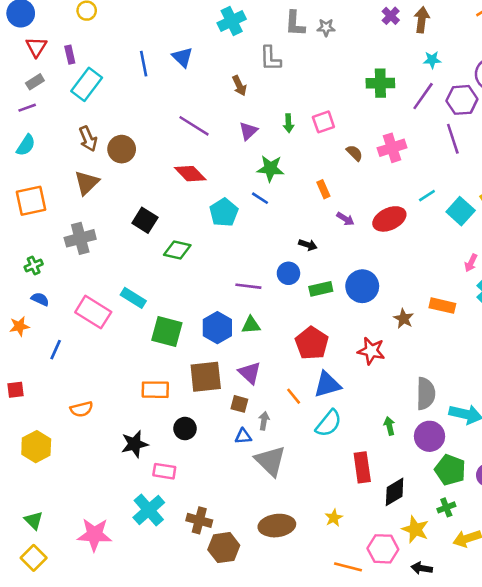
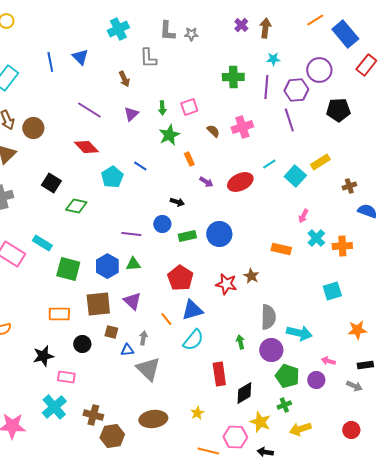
purple line: (423, 96) -> (266, 87), turned -30
green star: (270, 168) -> (169, 135), moved, turned -30
brown star: (404, 319) -> (251, 276), moved
brown square: (239, 404) -> (111, 332), moved

